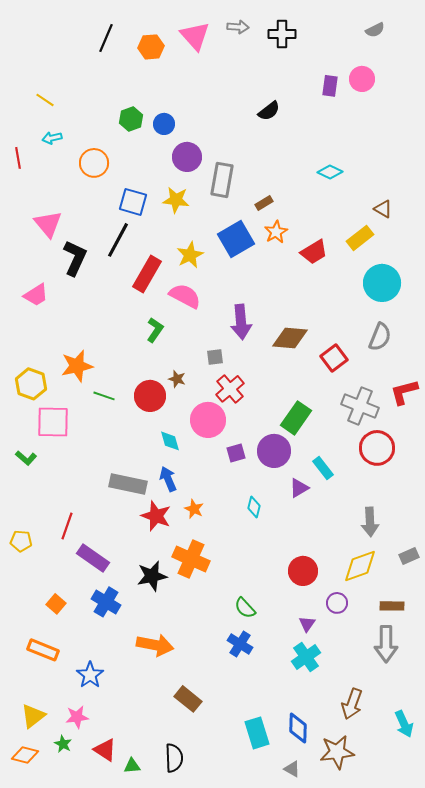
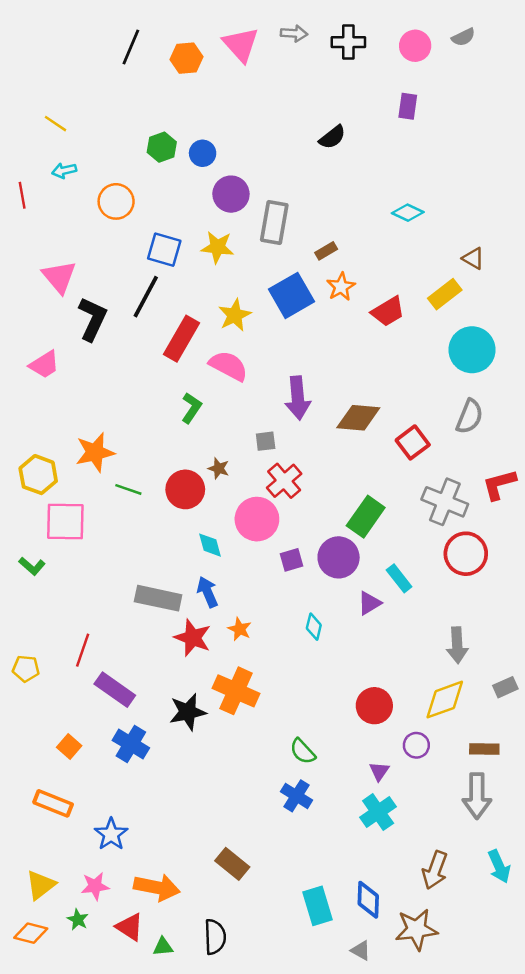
pink circle: (362, 79) -> (415, 46), moved
orange arrow: (155, 645) -> (157, 887), moved
cyan arrow: (404, 724) -> (499, 866), moved

